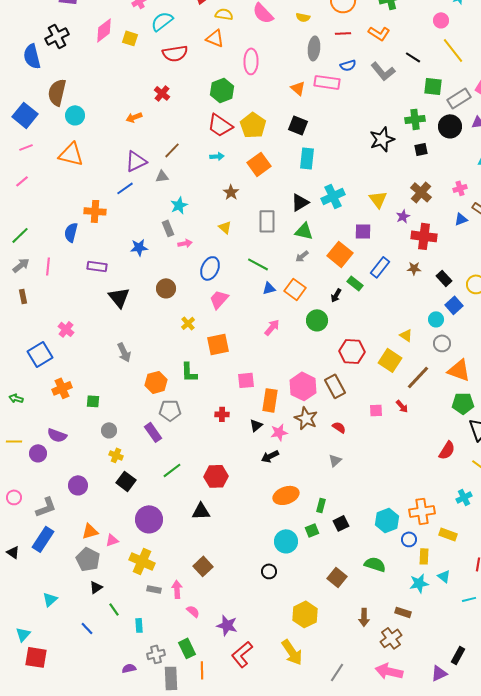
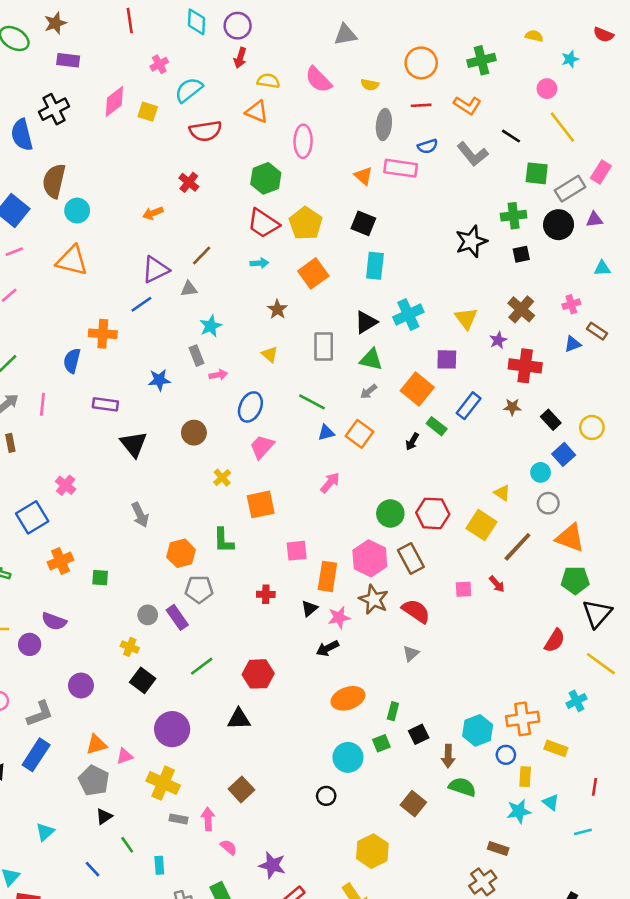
green circle: (317, 320) -> (390, 513), moved
red semicircle: (339, 427) -> (416, 611), size x1.6
gray circle: (109, 430) -> (148, 615), moved
brown arrow: (364, 617) -> (448, 756), moved

